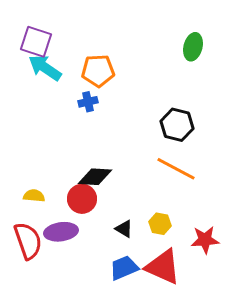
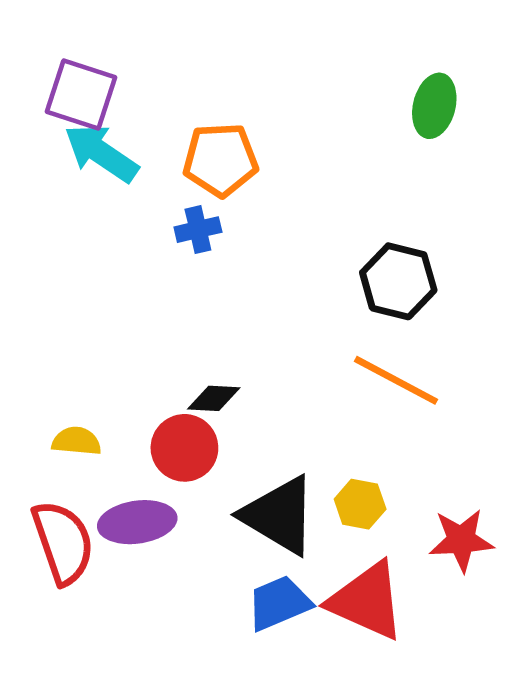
black diamond: (95, 177) -> (214, 398), size x0.7
black triangle: (124, 229) -> (279, 515), size x2.0

